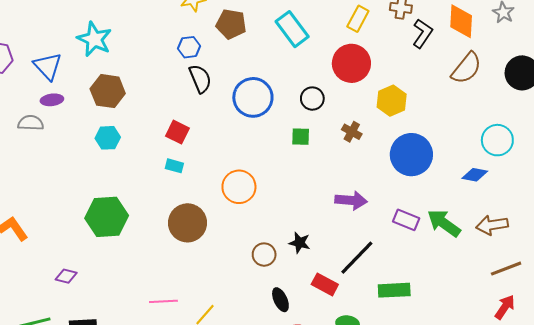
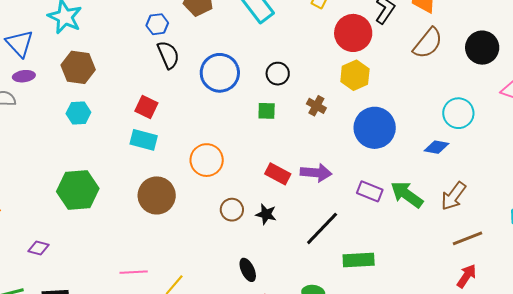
red circle: (351, 63) -> (353, 33), moved
cyan rectangle: (174, 166) -> (144, 140), size x1.5
brown arrow: (492, 225) -> (454, 196), turned -44
brown circle: (264, 255) -> (232, 210), moved
red rectangle: (325, 284) -> (278, 174), moved

